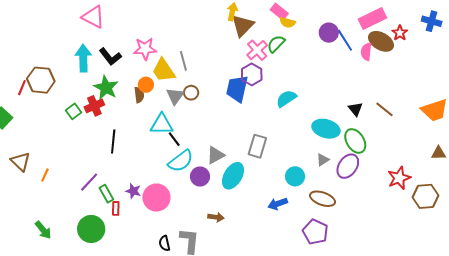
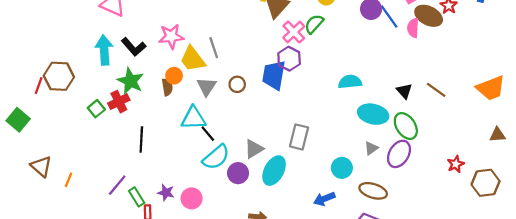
brown circle: (191, 93) -> (237, 84), moved
cyan semicircle: (286, 99) -> (350, 82), moved, turned 30
red star: (399, 178) -> (456, 164), size x0.7
pink circle: (156, 198) -> (192, 198), size x0.7

